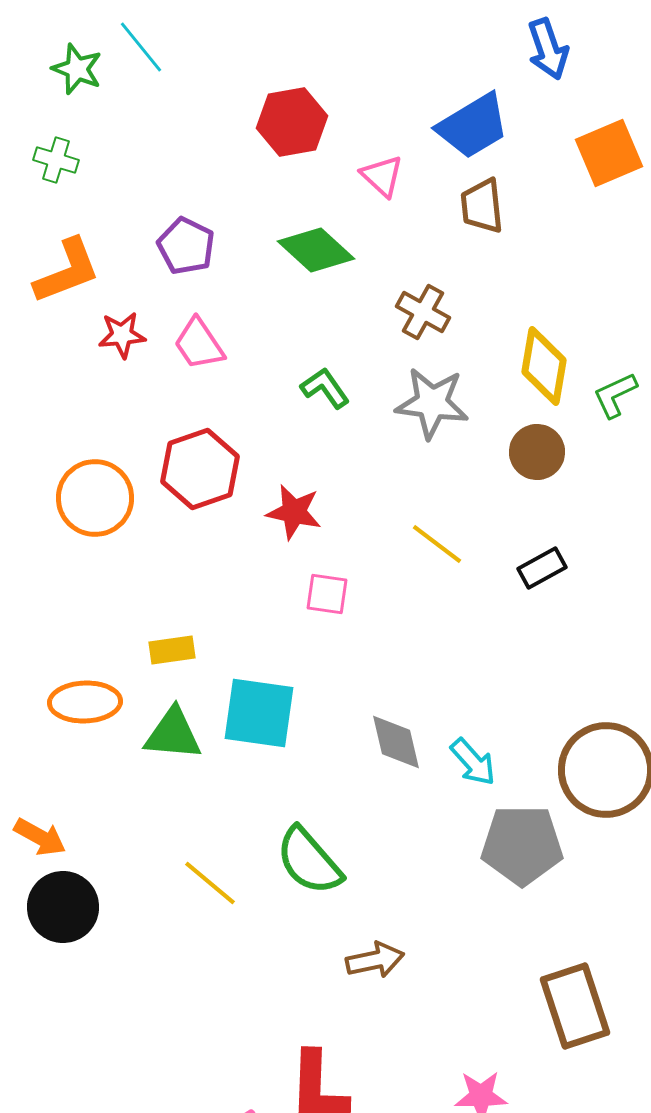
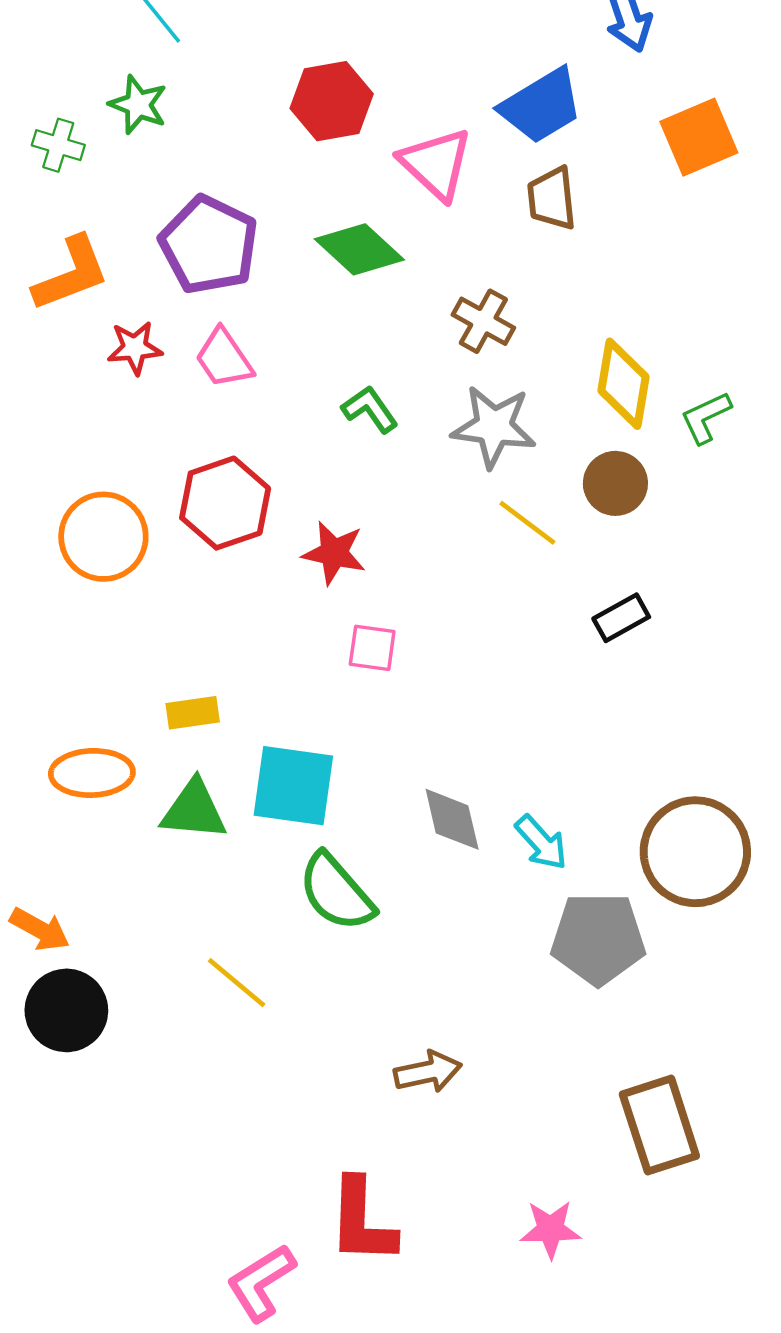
green star: (77, 69) -> (138, 105), moved
pink triangle: (382, 176) -> (436, 164), size x1.5
purple pentagon: (186, 246) -> (209, 245), size x1.5
yellow line: (437, 544) -> (527, 523), moved
green semicircle: (309, 861) -> (336, 892), moved

